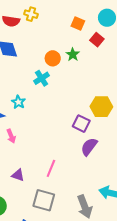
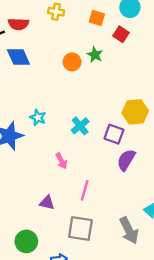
yellow cross: (31, 14) -> (56, 12), moved
cyan cross: (42, 78) -> (80, 126), moved
pink arrow: (11, 136) -> (61, 161), moved

